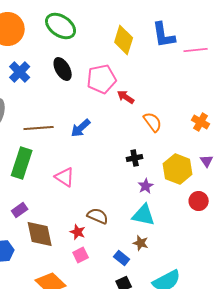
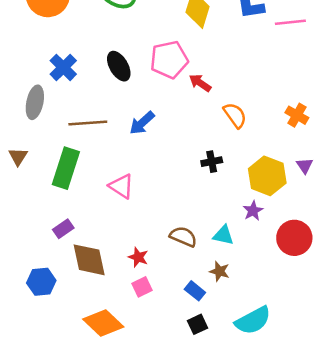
black ellipse: (63, 69) -> (119, 66), moved
blue cross: (20, 72) -> (63, 67), moved
purple star: (146, 186) -> (253, 211), moved
red circle: (199, 201) -> (294, 238), moved, size x1.4
cyan triangle: (144, 215) -> (223, 235), size x0.7
brown semicircle: (98, 216) -> (183, 237), moved

